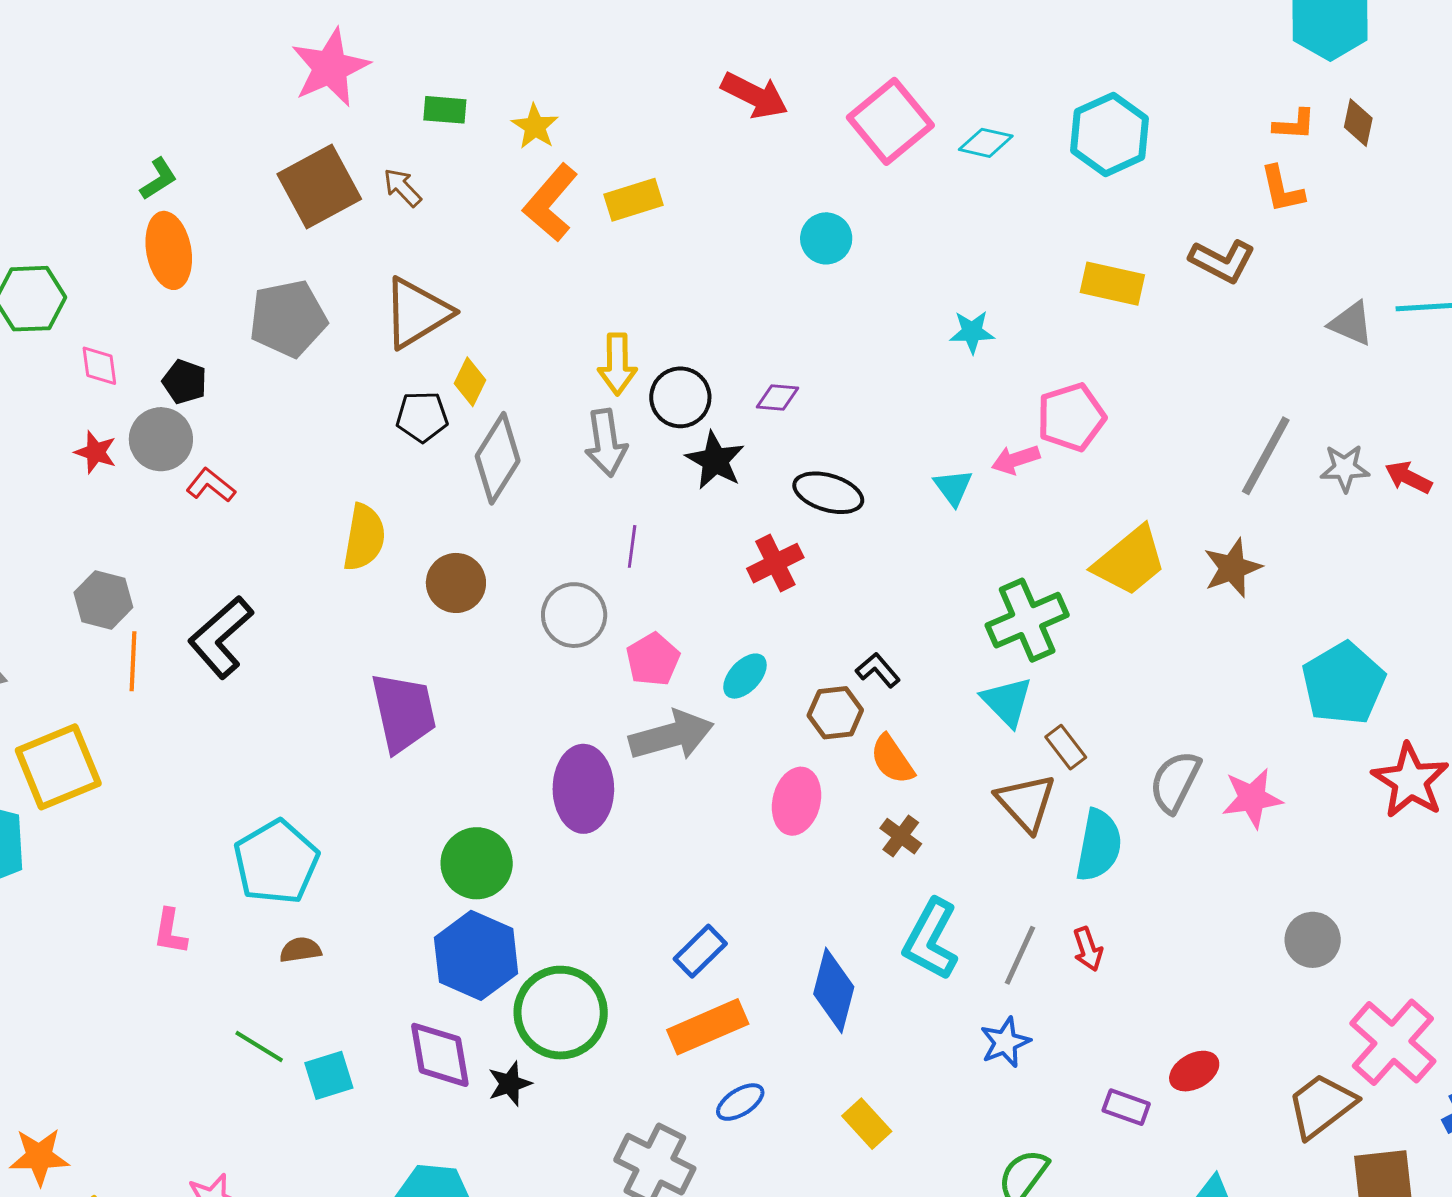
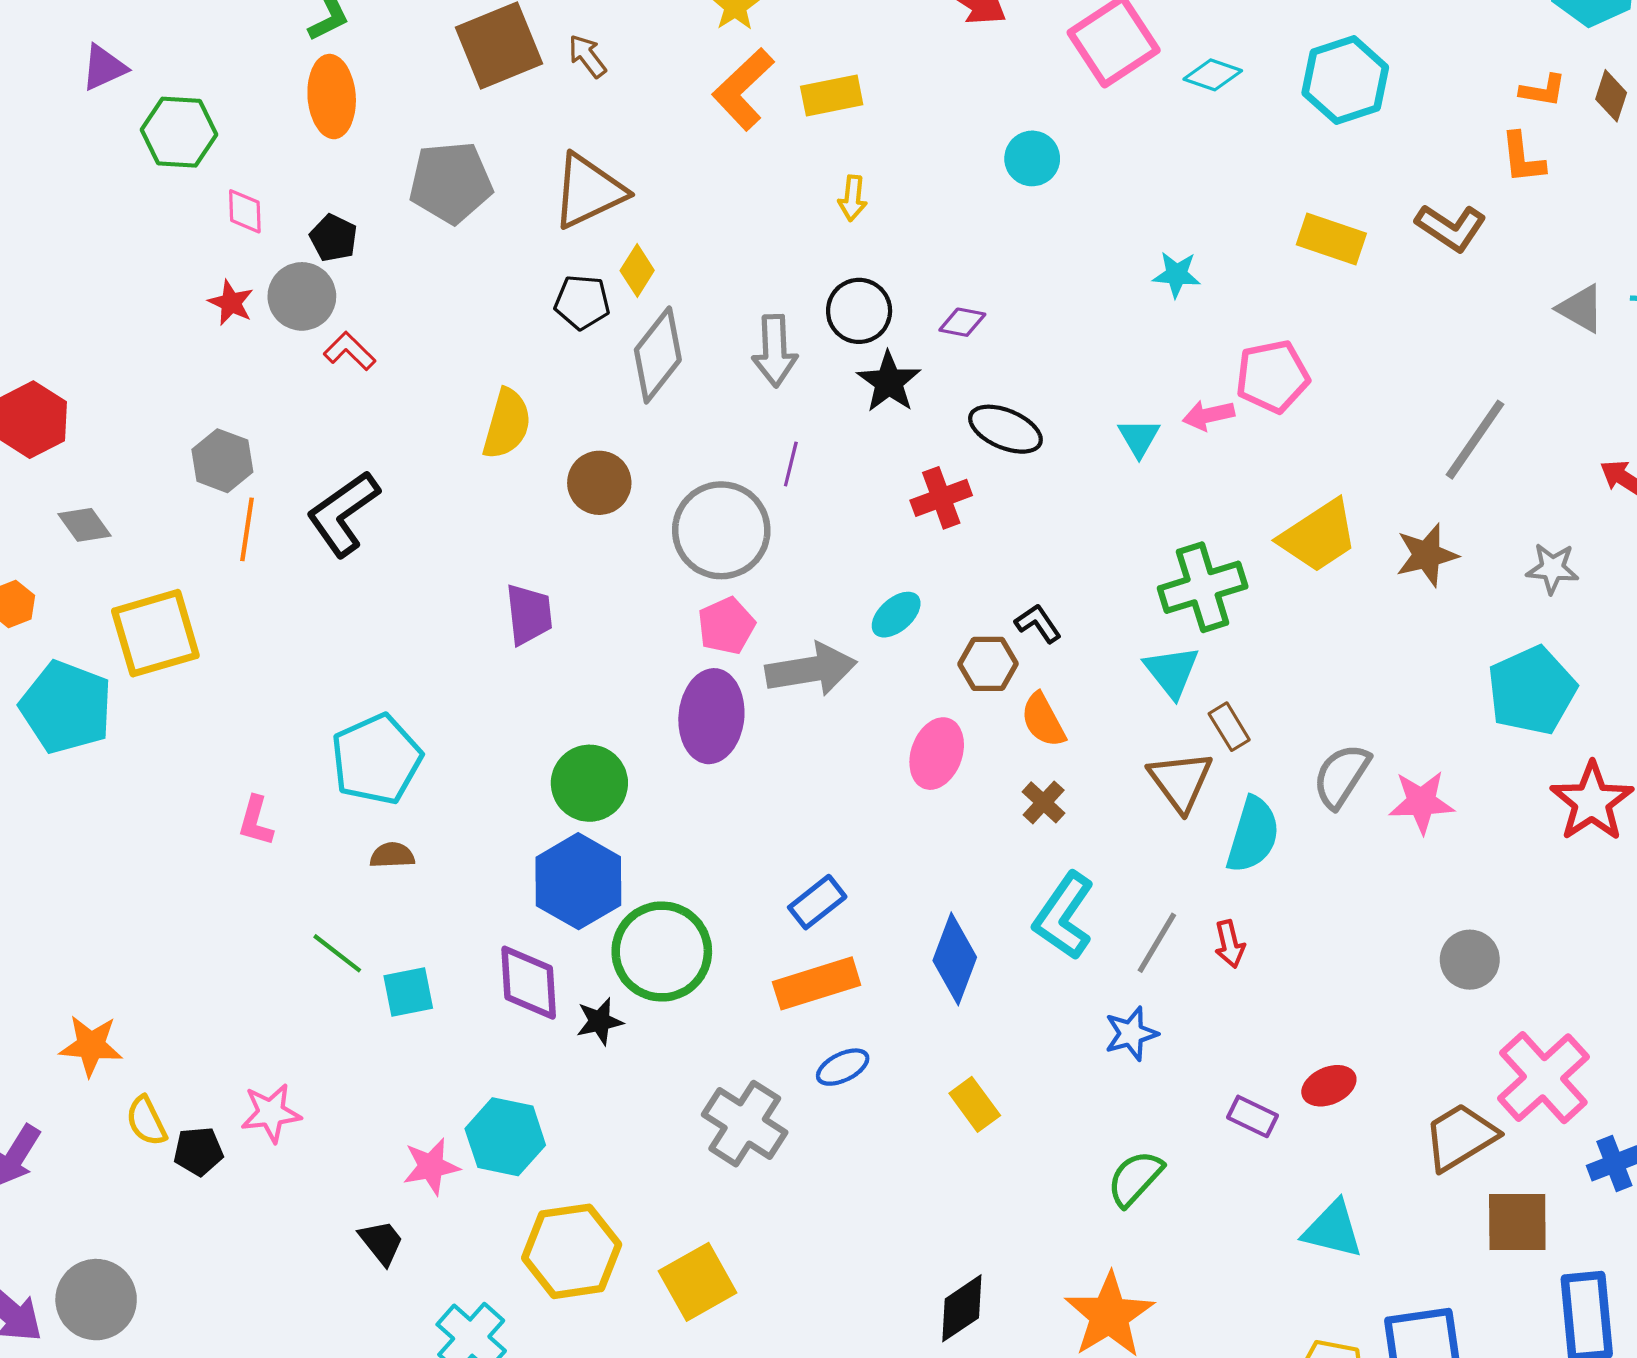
yellow arrow: (617, 364) -> (853, 198), moved, size x0.7
gray star: (1345, 468) -> (1552, 568), moved
gray circle: (574, 615) -> (721, 530), size x1.4
pink pentagon: (653, 659) -> (726, 626), moved
purple trapezoid: (404, 712) -> (529, 614), size x0.7

